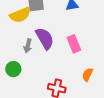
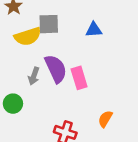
pink rectangle: (74, 44) -> (79, 78), moved

